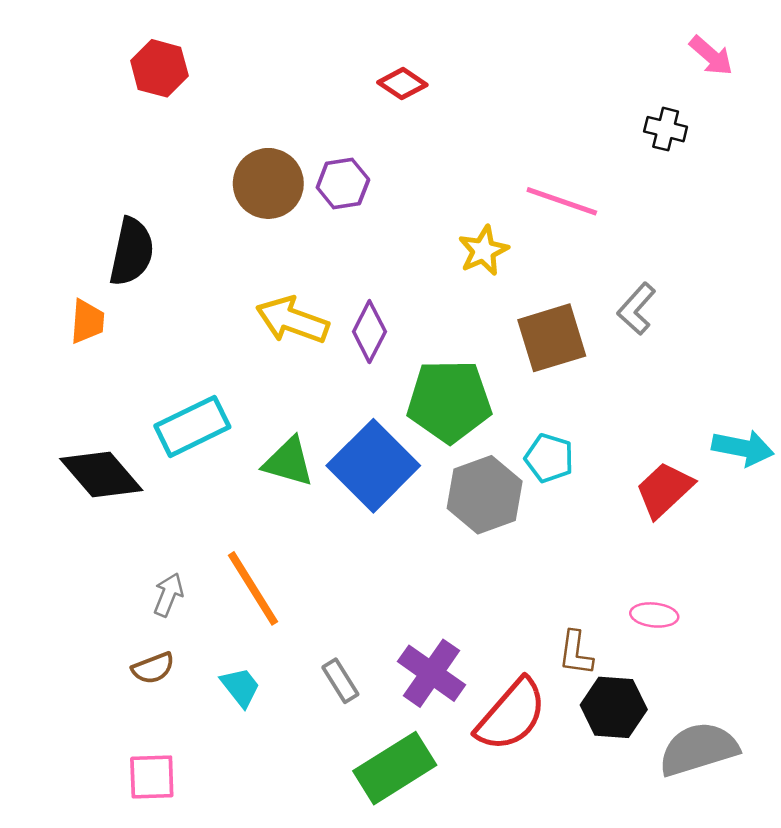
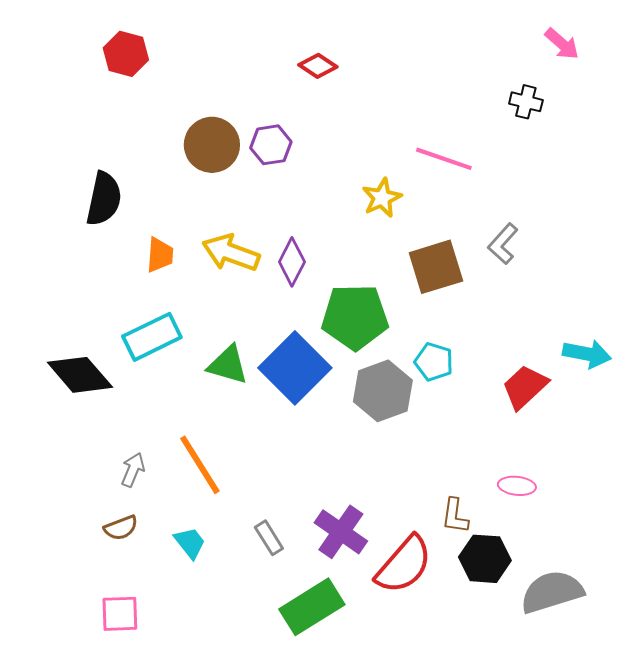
orange trapezoid: (87, 321) -> (160, 255), moved

